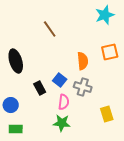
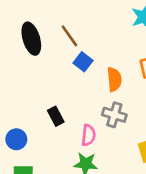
black ellipse: (16, 61) -> (31, 39), moved
blue square: (60, 80) -> (83, 62), moved

